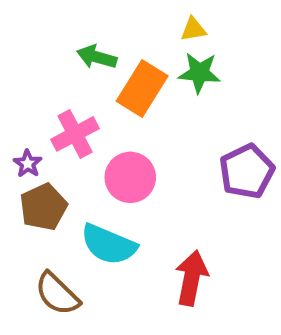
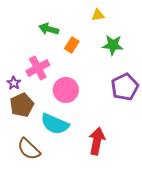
green star: (199, 73) -> (113, 45), moved
orange rectangle: (142, 89) -> (72, 45), size x0.6

